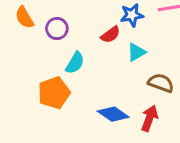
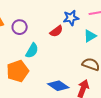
cyan triangle: (136, 52) -> (90, 36), moved

